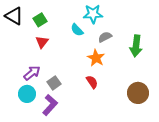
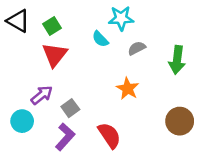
red triangle: (42, 42) -> (55, 55), size x1.5
orange star: (96, 58) -> (128, 89), moved
red semicircle: (92, 82) -> (109, 135), moved, size x1.5
cyan circle: (27, 94) -> (22, 121), moved

